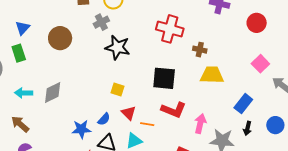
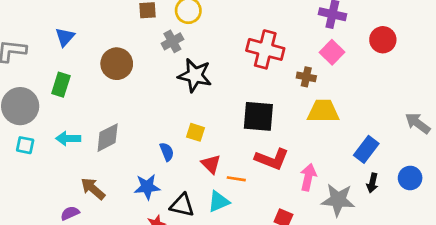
blue triangle: (23, 28) -> (65, 37), moved
green rectangle: (19, 53) -> (61, 85), turned 36
pink square: (260, 64) -> (332, 52), moved
blue semicircle: (104, 119) -> (167, 152), moved, turned -64
brown arrow: (20, 124) -> (93, 189), moved

